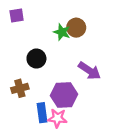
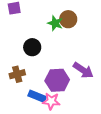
purple arrow: (89, 71) -> (83, 70), moved
blue rectangle: (42, 113) -> (37, 96), turned -60

